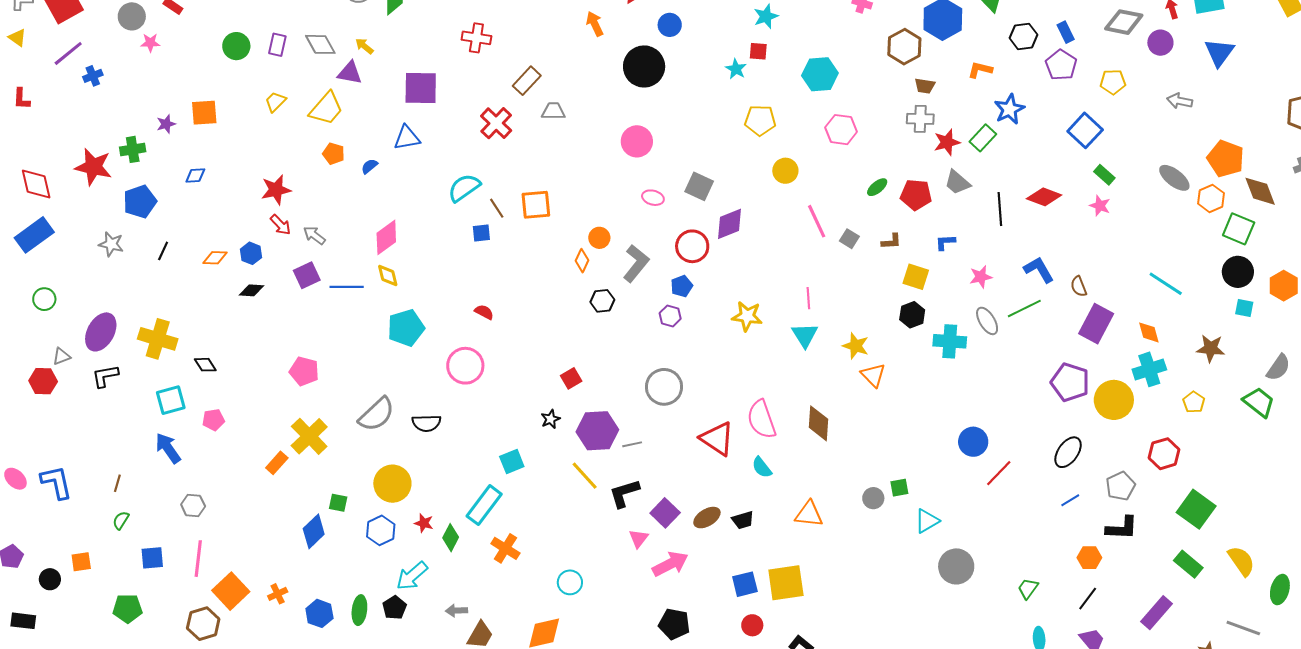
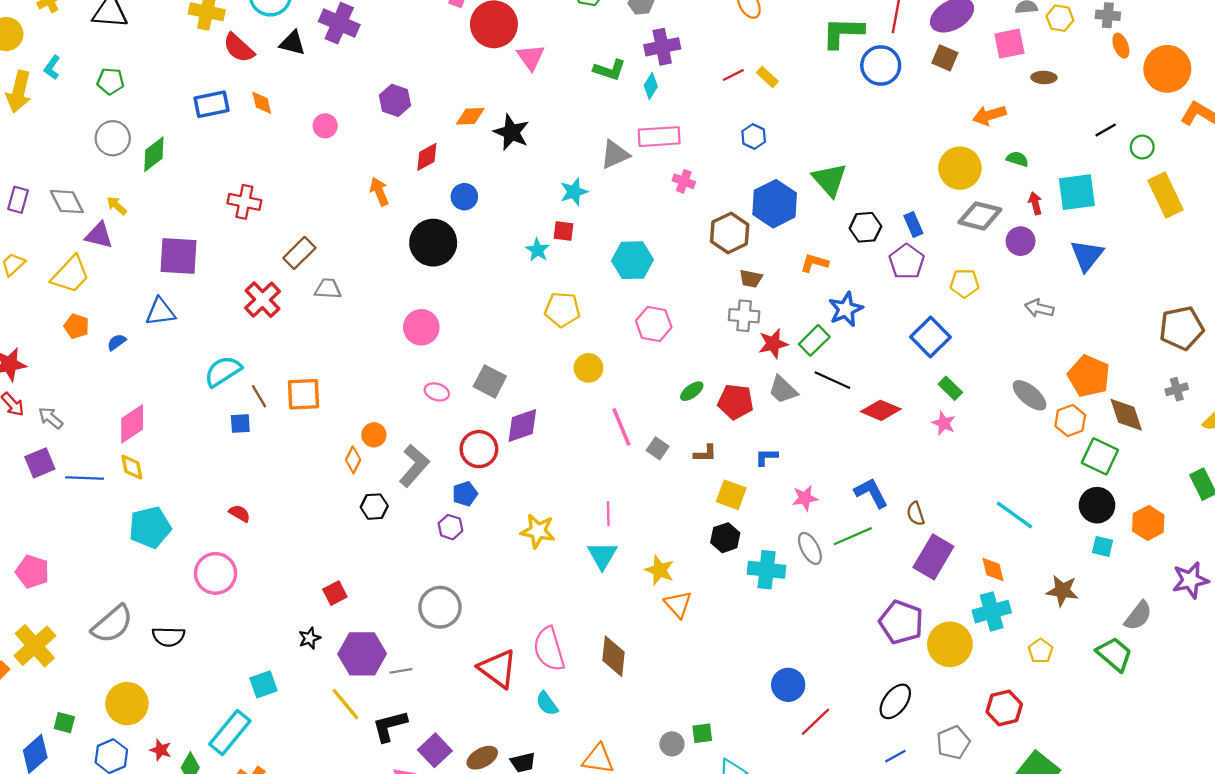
black line: (1000, 209) -> (832, 380), moved, turned -64

